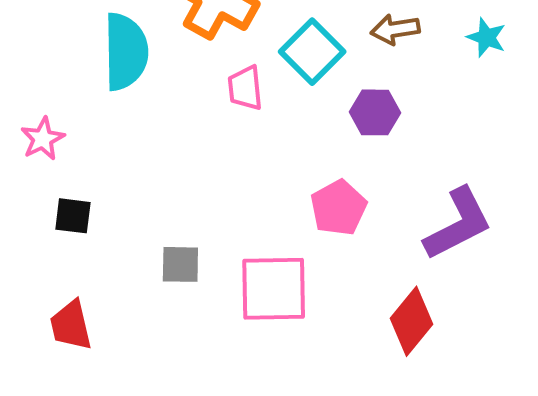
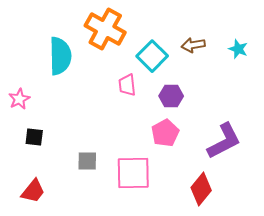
pink trapezoid: (245, 88) -> (127, 85), moved
purple hexagon: (375, 112) -> (171, 96), moved
red trapezoid: (71, 325) -> (33, 191), turned -128

